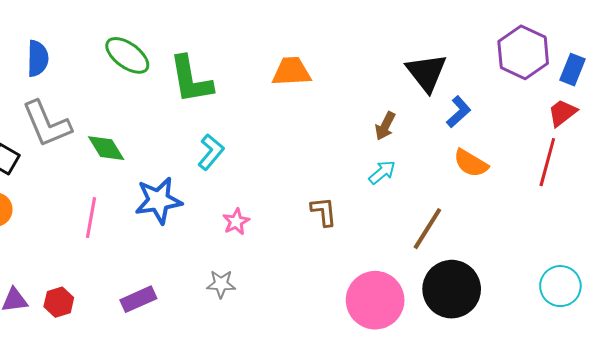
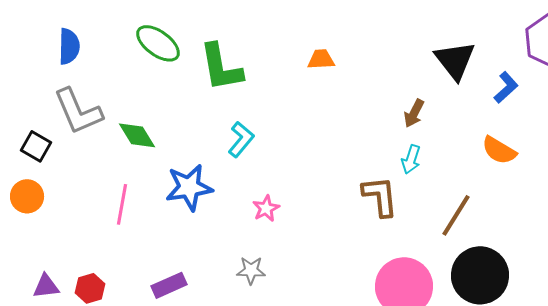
orange trapezoid: (291, 72) -> (321, 59), size x0.7
blue L-shape: (459, 112) -> (506, 87), moved
cyan arrow: (382, 172) -> (411, 159), turned 148
brown L-shape: (324, 212) -> (380, 196), moved, size x1.4

